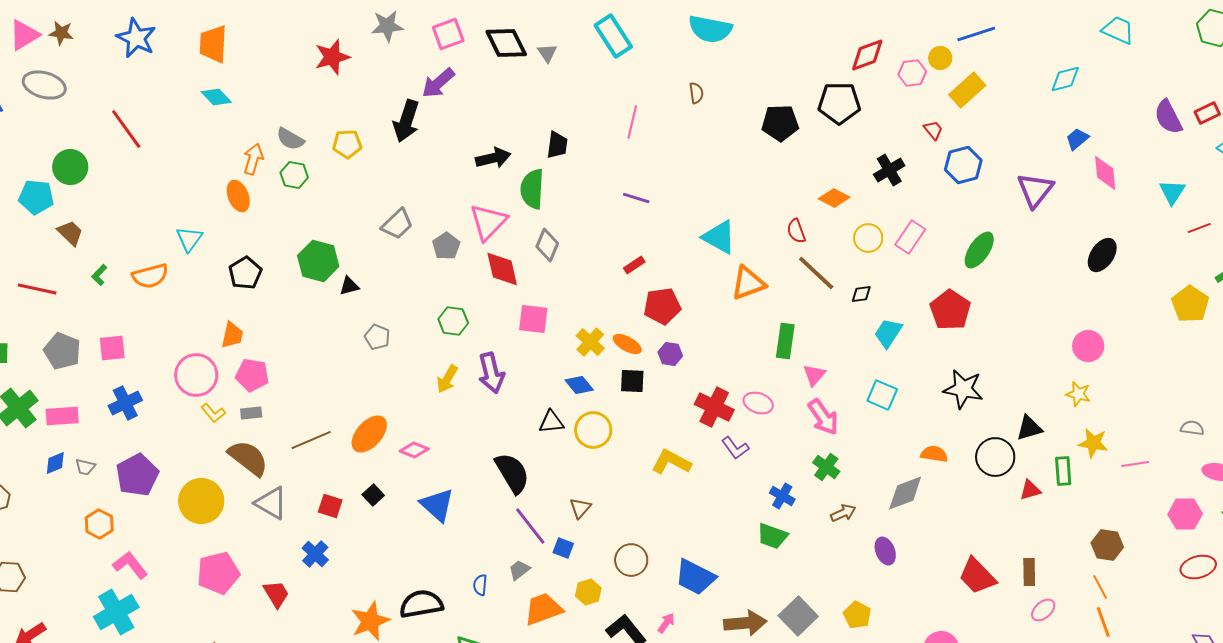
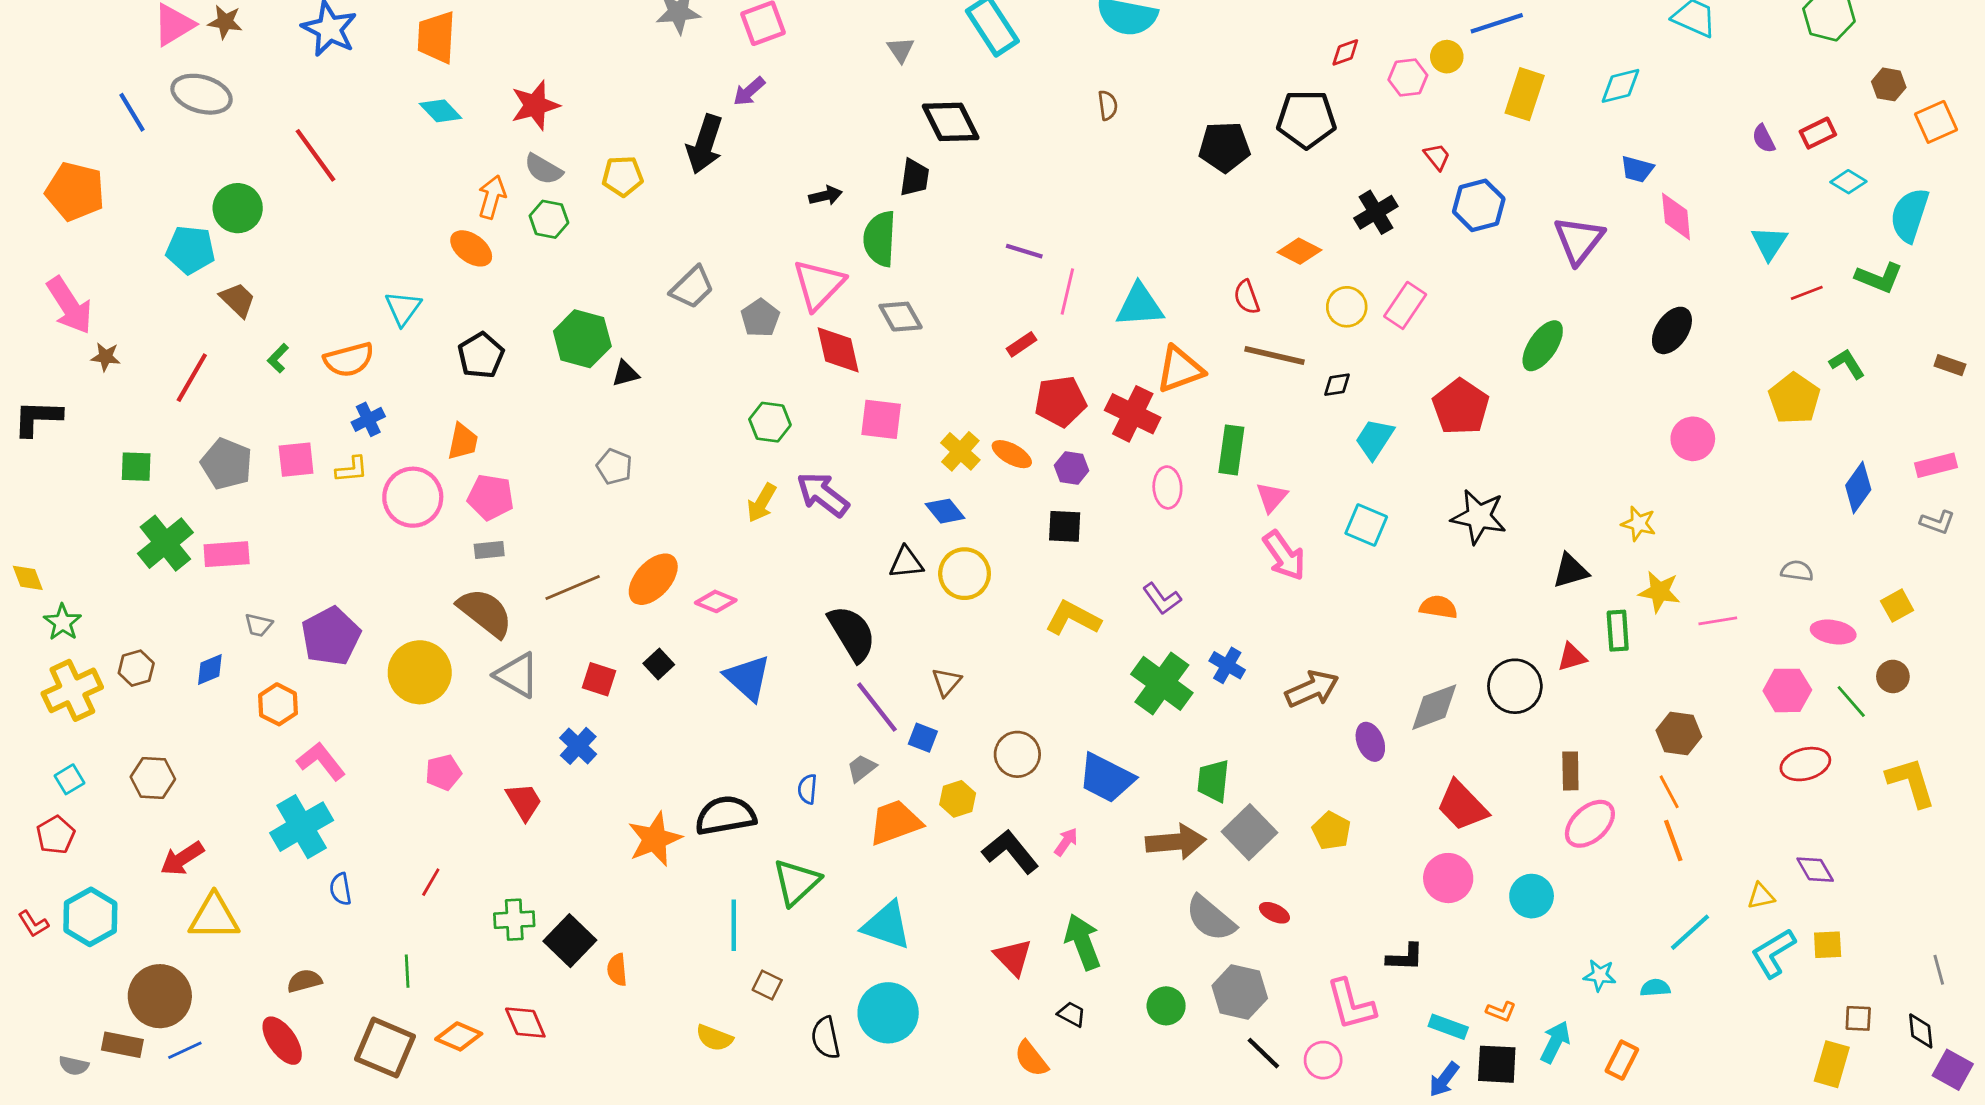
black diamond: (506, 43) -> (951, 122), moved
red diamond: (867, 55) -> (1345, 52), size x0.6
red star: (332, 57) -> (535, 105), moved
purple arrow: (438, 83) -> (749, 91), size x0.7
yellow rectangle: (967, 90) -> (1525, 94), moved, turned -30
purple semicircle: (1168, 117) -> (1764, 139), size x0.6
pink line: (632, 122) -> (1067, 292), moved
blue trapezoid: (1077, 139) -> (1637, 169), turned -125
black arrow: (493, 158) -> (826, 196), size x0.7
orange ellipse: (238, 196) -> (471, 248), turned -32
cyan triangle: (719, 237) -> (1140, 305), turned -33
gray diamond: (547, 245) -> (901, 317), turned -52
green ellipse: (979, 250) -> (1543, 346), moved
brown line: (816, 273) -> (1274, 355), turned -30
red line: (37, 289) -> (192, 378), turned -72
gray pentagon: (377, 337) -> (614, 467), moved
pink circle: (1088, 346) -> (1693, 439), moved
purple arrow: (491, 373) -> (823, 494), turned 141
black square: (632, 381) -> (1065, 526), moved
blue cross: (125, 403) -> (368, 419), moved, size x0.7
pink ellipse: (758, 403) -> (1167, 487), moved, turned 68
red cross: (714, 407) -> (1133, 414), moved
yellow L-shape: (213, 413) -> (352, 469), moved, turned -55
black circle: (995, 457) -> (1515, 686), moved
blue diamond: (55, 463) -> (210, 670), moved
green cross: (826, 467) -> (1162, 683), moved, size x1.6
gray diamond: (905, 493) -> (1434, 707), moved
brown arrow: (843, 513) -> (1312, 689), size x1.5
green trapezoid: (772, 536) -> (1213, 781), moved, turned 76
pink pentagon: (218, 573) -> (443, 772), size x0.6
red trapezoid: (977, 576) -> (1462, 806), moved
pink ellipse: (1043, 610) -> (1590, 824), size x1.5

